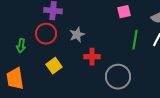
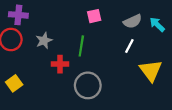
green line: (135, 40) -> (81, 46), moved
yellow square: (54, 66) -> (14, 83), moved

